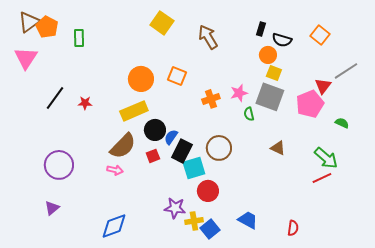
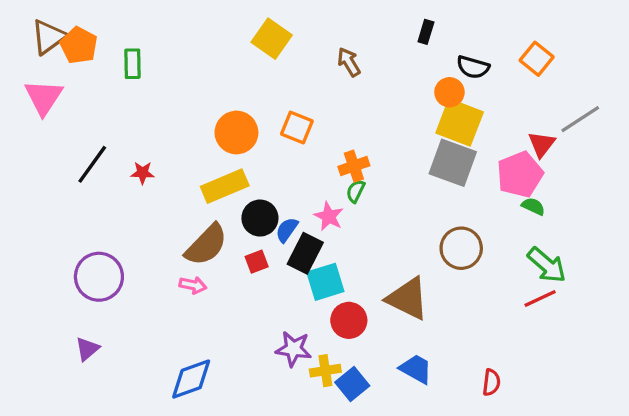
black rectangle: (261, 29) -> (426, 32), moved
brown arrow: (208, 37) -> (349, 62), size x0.7
yellow square: (274, 73) -> (460, 122), size x1.8
pink star: (239, 93) -> (329, 216), moved, turned -30
green semicircle: (249, 114) -> (356, 191), moved, turned 40
green semicircle: (342, 123) -> (533, 206), moved
brown circle: (219, 148) -> (461, 248), moved
brown triangle: (278, 148) -> (408, 299), moved, size x1.8

